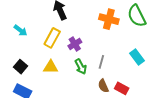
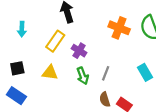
cyan arrow: (21, 30) -> (22, 29), turned 48
purple cross: (75, 44) -> (79, 51), turned -32
black square: (20, 67) -> (17, 68), turned 32

